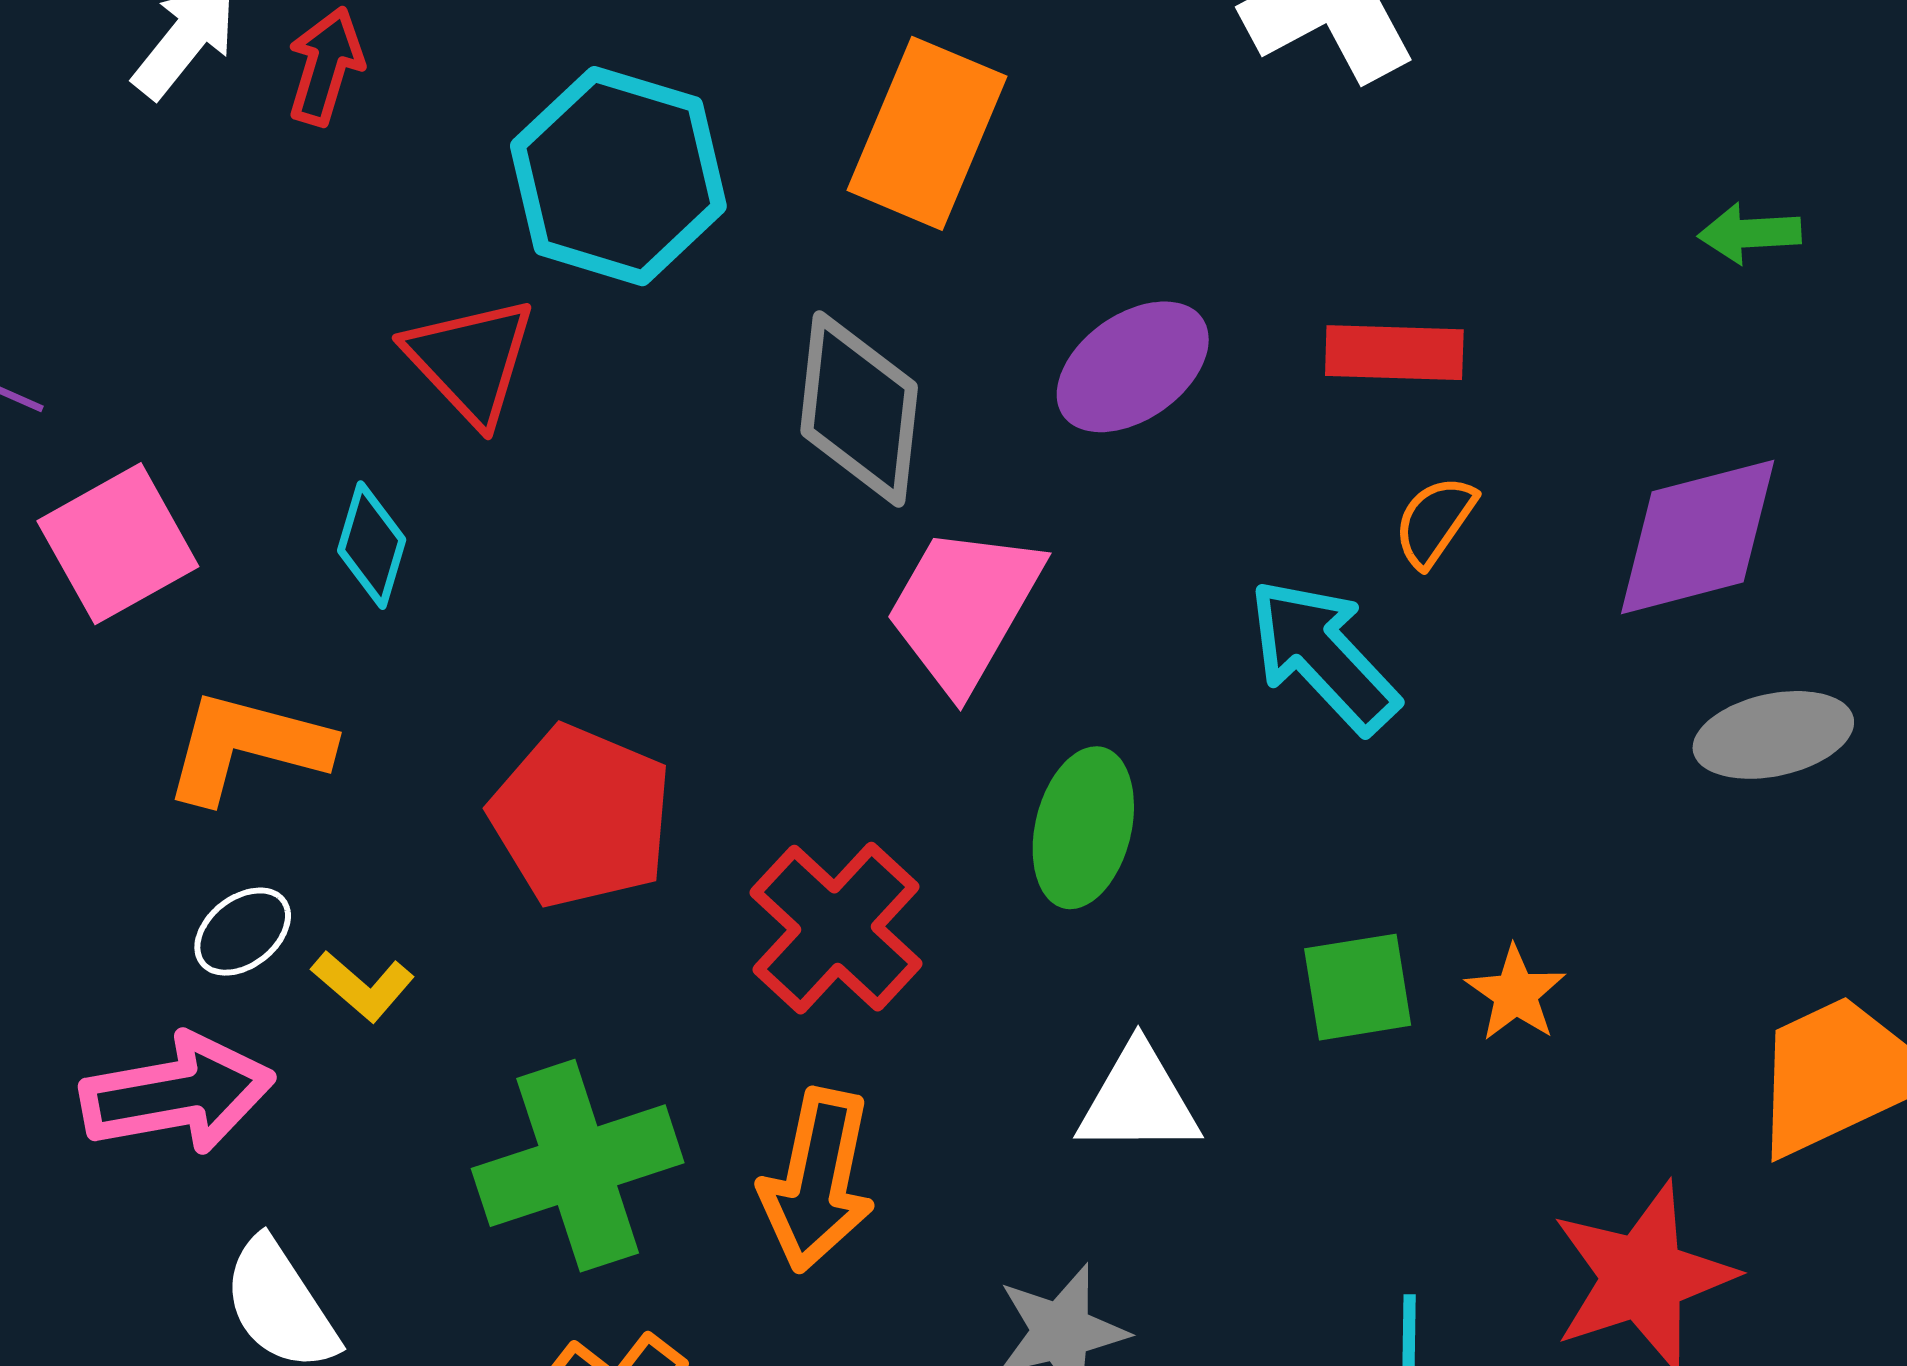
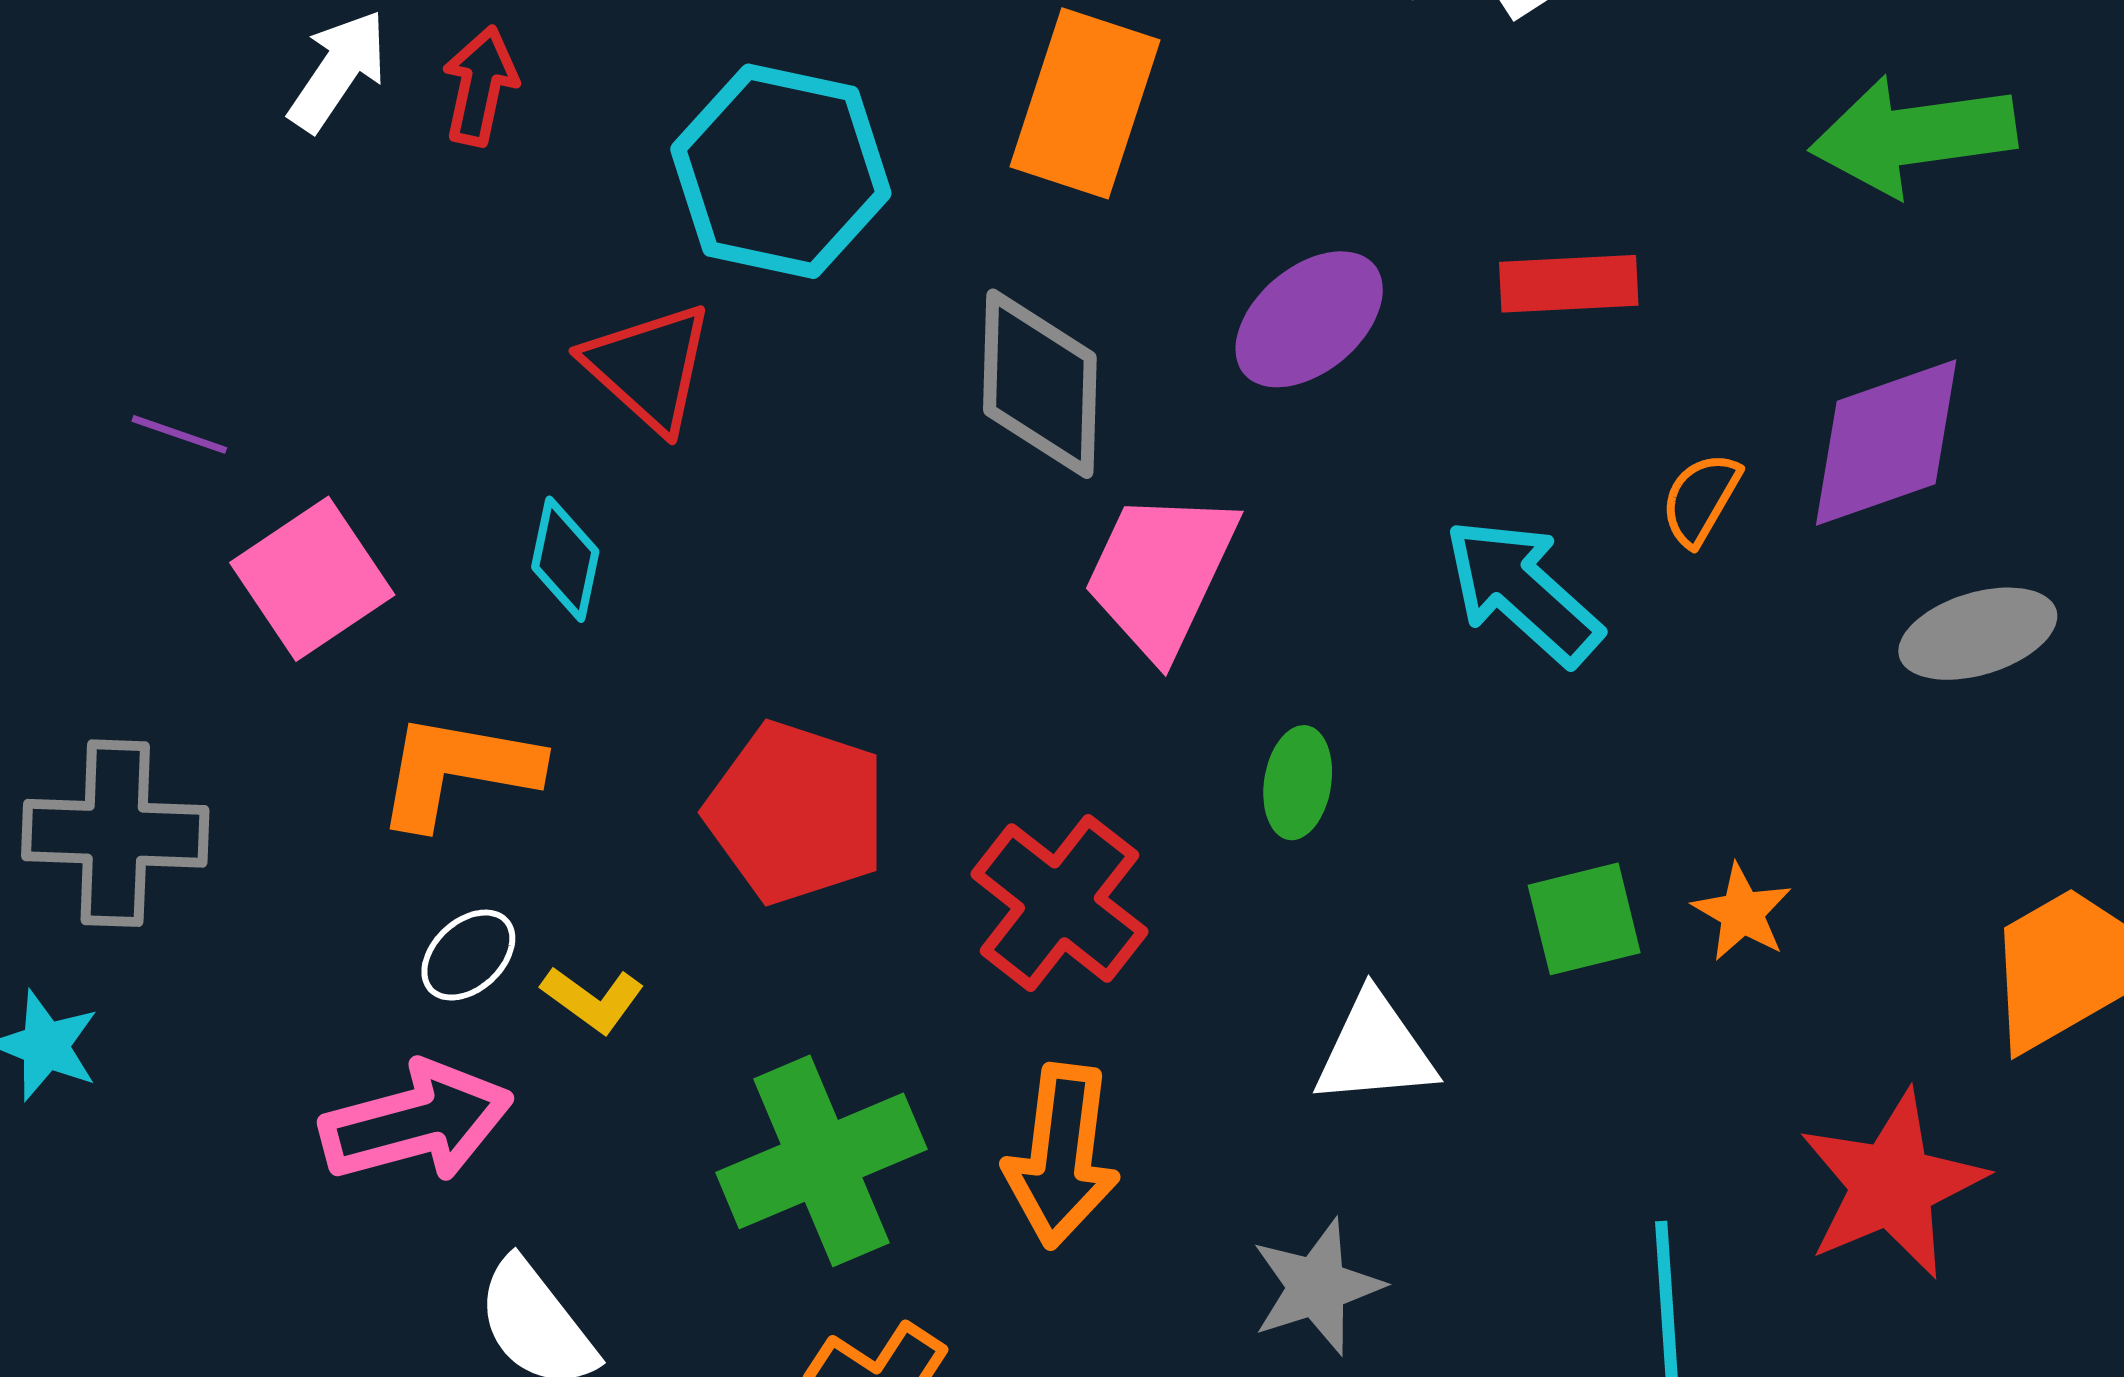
green arrow: (1750, 233) -> (1913, 136), size x2.0
orange semicircle: (1435, 521) -> (1701, 499), moved
green ellipse: (1083, 828) -> (1298, 783), size x0.7

